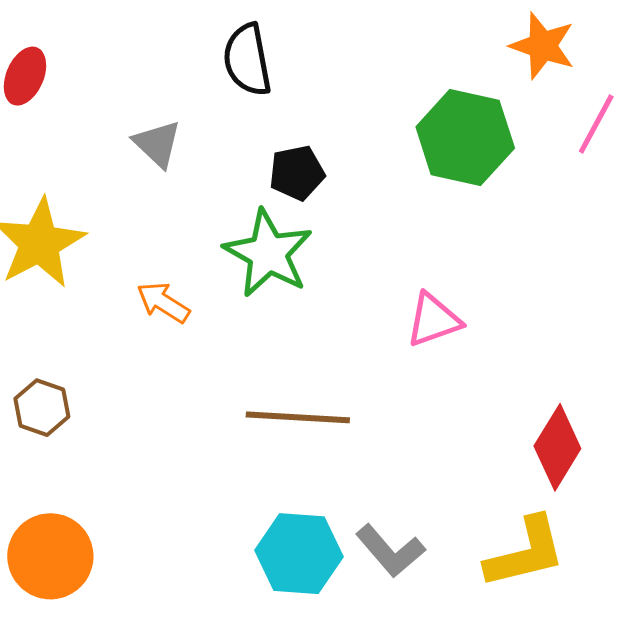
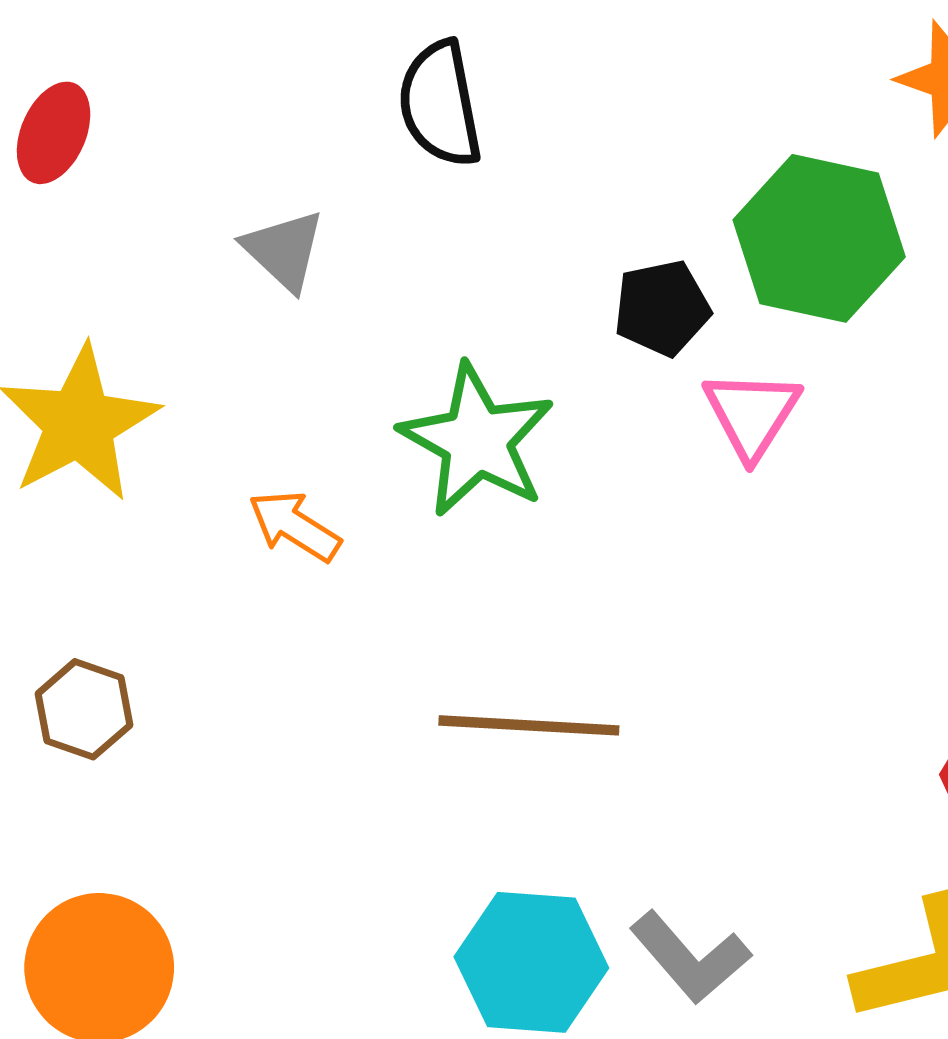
black pentagon: (297, 173) -> (662, 308), moved
pink triangle: (434, 320) -> (752, 414), moved, turned -38

